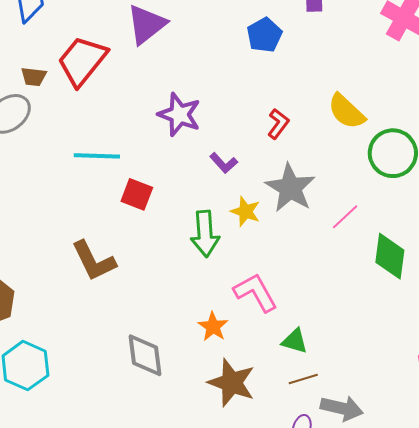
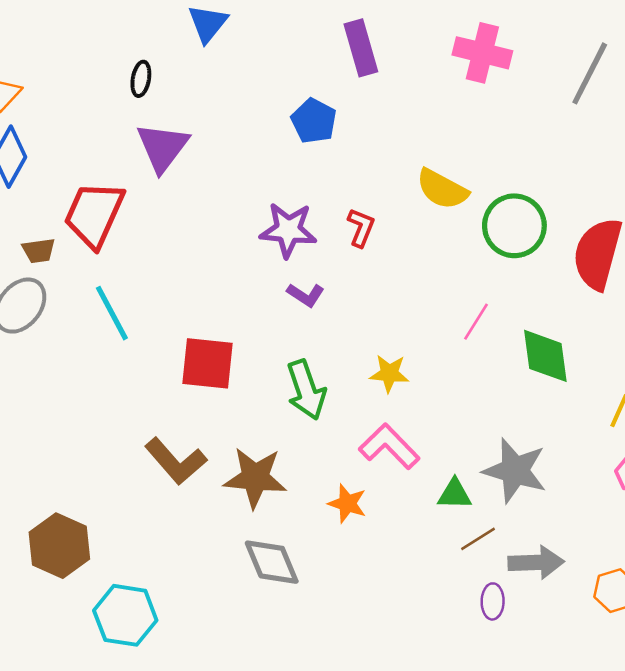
purple star: (179, 115) -> (288, 230), moved
cyan line: (97, 156) -> (112, 313), moved, turned 75
gray star: (290, 188) -> (515, 471), moved
red square: (137, 194) -> (207, 363), size x1.4
yellow star: (245, 211) -> (389, 373), moved
brown star: (232, 383) -> (255, 478), moved

